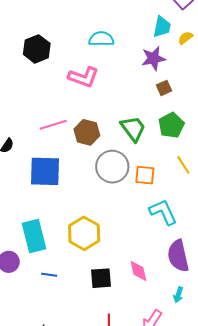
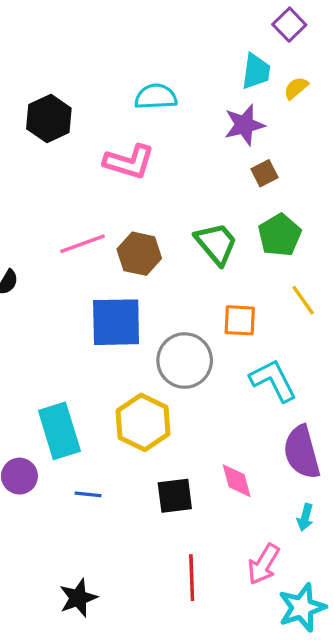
gray circle: (112, 167) -> (185, 361), moved
blue square: (45, 171) -> (116, 322), moved

